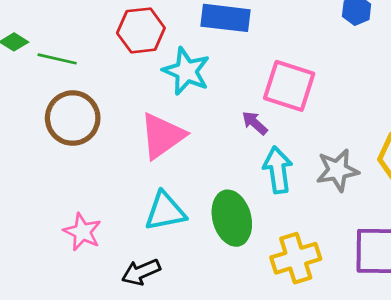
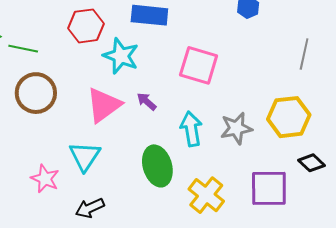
purple arrow: (255, 123) -> (147, 101), moved
cyan triangle: (165, 211) -> (85, 156), moved, turned -44
yellow cross: (296, 258) -> (206, 195), turned -33

